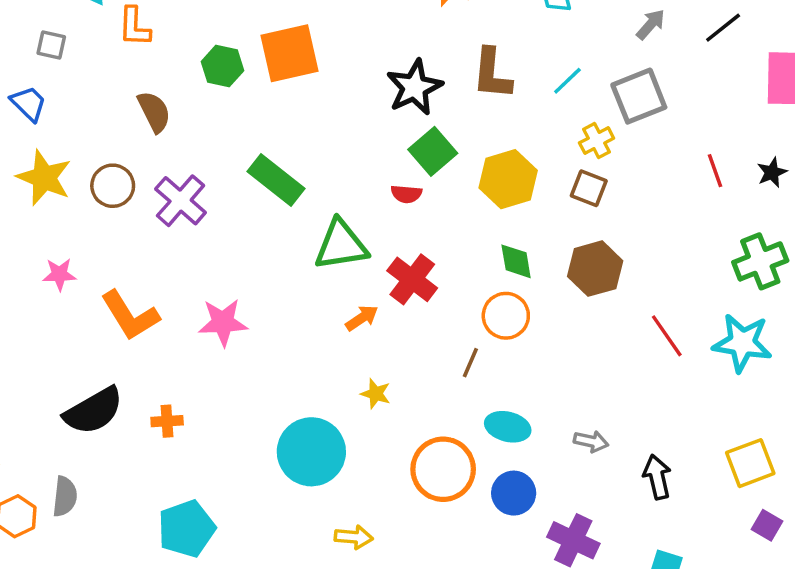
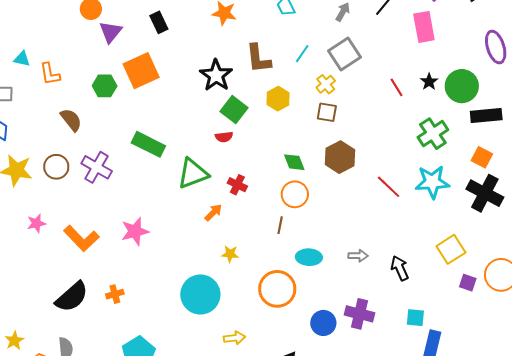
yellow hexagon: (508, 179) -> (278, 99), moved, size x0.7
red cross: (412, 279) -> (237, 185), size x0.7
blue circle: (514, 493) -> (323, 323), moved

